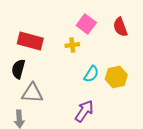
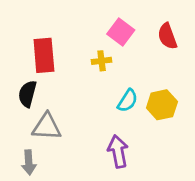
red rectangle: (30, 41) -> (44, 55), turned 70
purple arrow: (84, 111) -> (118, 151), turned -45

